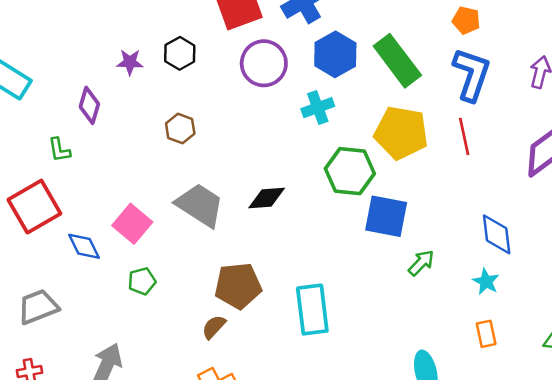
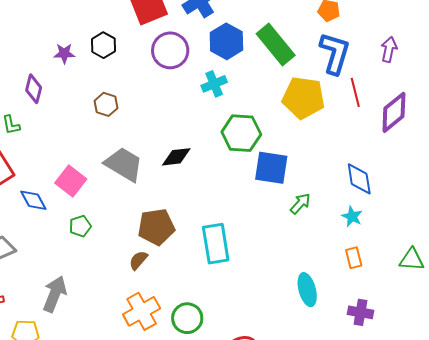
yellow pentagon: (401, 133) -> (303, 98), moved
red line: (464, 136) -> (355, 92), moved

